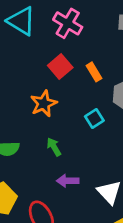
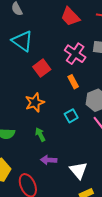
pink cross: (68, 23) -> (75, 54), moved
red square: (60, 67) -> (42, 68), moved

